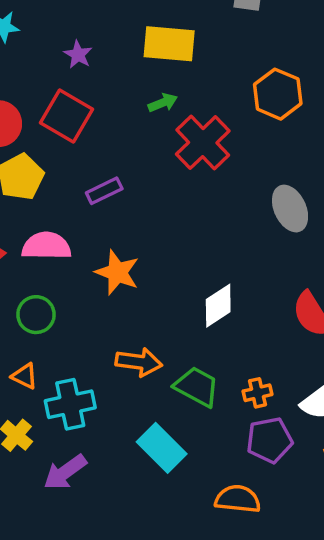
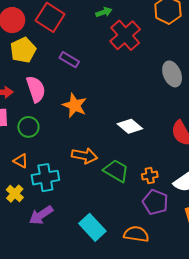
purple rectangle: (104, 191) -> (69, 60), turned 54
pink semicircle: (46, 246) -> (36, 89), turned 68
white diamond: (218, 306) -> (130, 126), turned 70
purple pentagon: (269, 440) -> (155, 202), turned 30
cyan rectangle: (162, 448) -> (92, 227), moved

